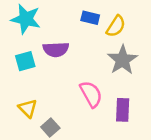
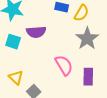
cyan square: (25, 61) -> (13, 42), turned 35

